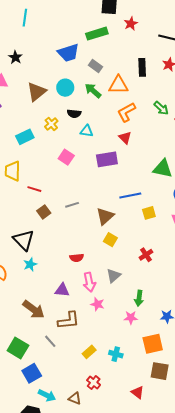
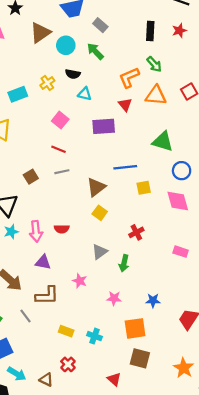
orange triangle: (118, 85) -> (156, 95), moved
brown triangle: (37, 92) -> (40, 33), moved
green arrow: (161, 108) -> (154, 64), moved
red line: (34, 189) -> (58, 149), moved
pink arrow: (89, 282) -> (36, 231), moved
green arrow: (139, 298) -> (124, 263), moved
yellow rectangle: (89, 352) -> (66, 331), turned 56

